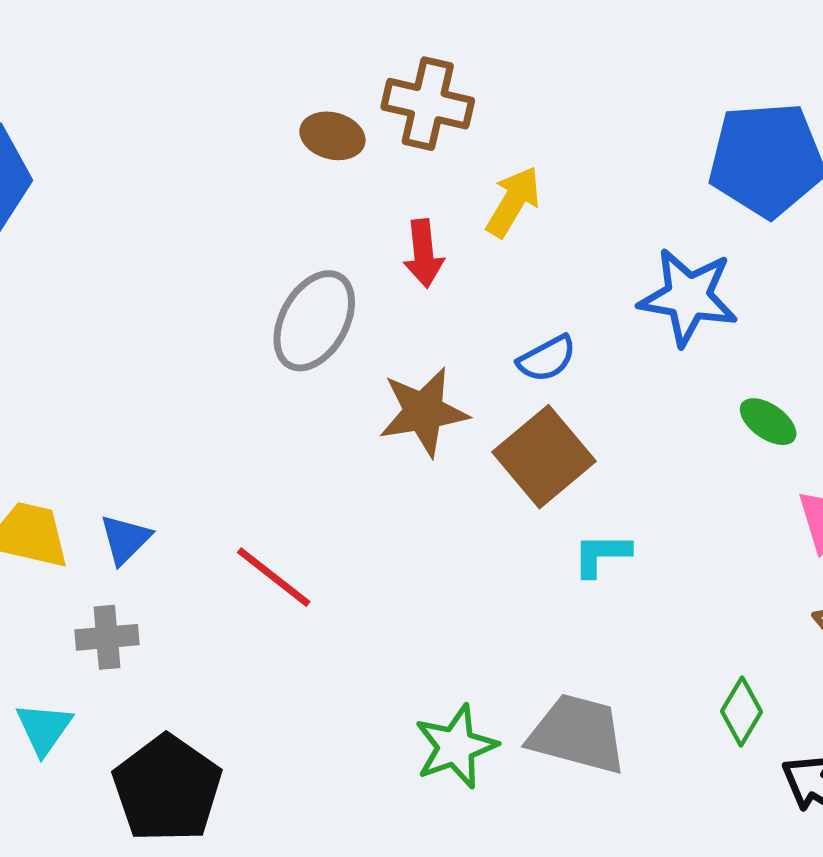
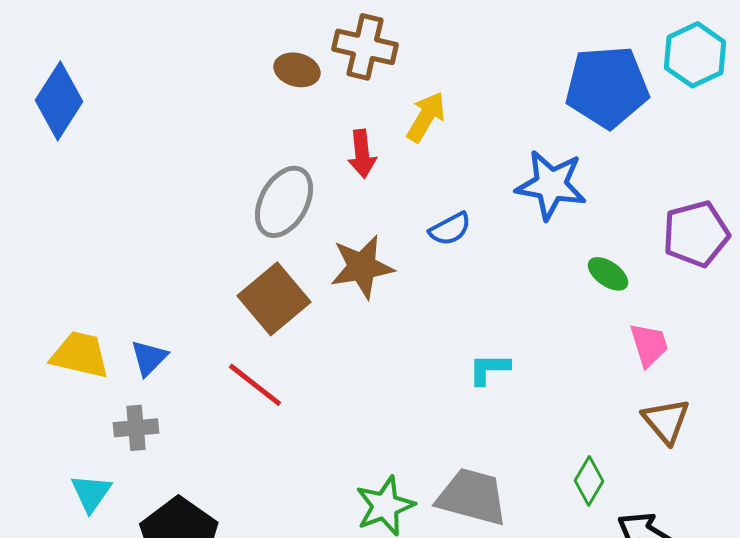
brown square: (544, 457) -> (274, 299), moved

